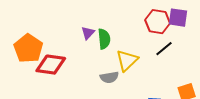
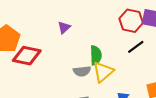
green semicircle: (104, 39) -> (96, 55), moved
yellow triangle: (127, 60) -> (103, 72), moved

